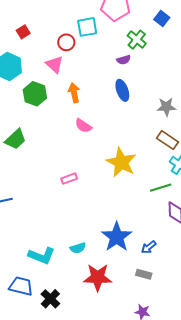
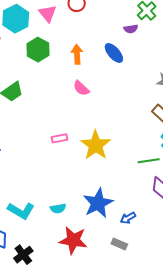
pink triangle: (55, 64) -> (48, 13), moved
blue ellipse: (122, 90) -> (114, 53), moved, turned -30
yellow star: (121, 162) -> (96, 145), moved

